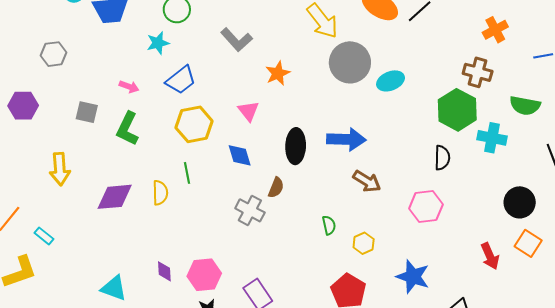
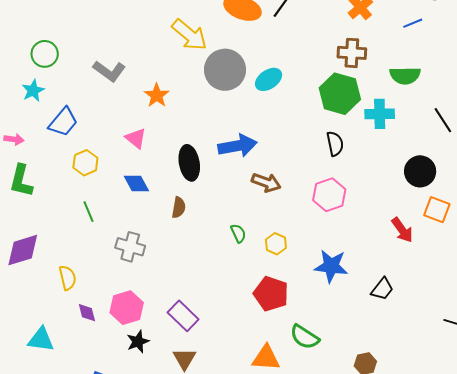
yellow hexagon: (194, 124) -> (85, 163), size x0.7
yellow semicircle: (160, 193) -> (68, 278), moved
gray cross: (250, 210) -> (130, 247), moved

